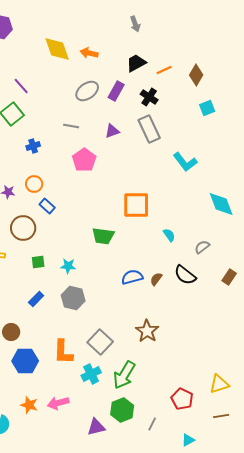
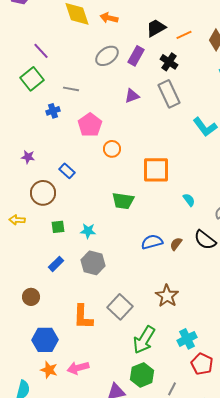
gray line: (71, 126) -> (71, 89), moved
pink pentagon: (84, 160) -> (90, 125), moved
orange circle: (34, 184) -> (112, 149), moved
blue hexagon: (25, 361) -> (45, 340), moved
cyan cross: (91, 374) -> (187, 339), moved

